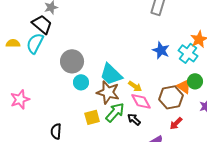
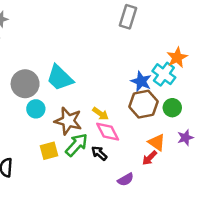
blue star: (161, 50) -> (141, 81), moved
cyan trapezoid: (111, 74) -> (60, 78), moved
orange triangle: (184, 86) -> (157, 142), moved
brown hexagon: (171, 97) -> (144, 104), moved

